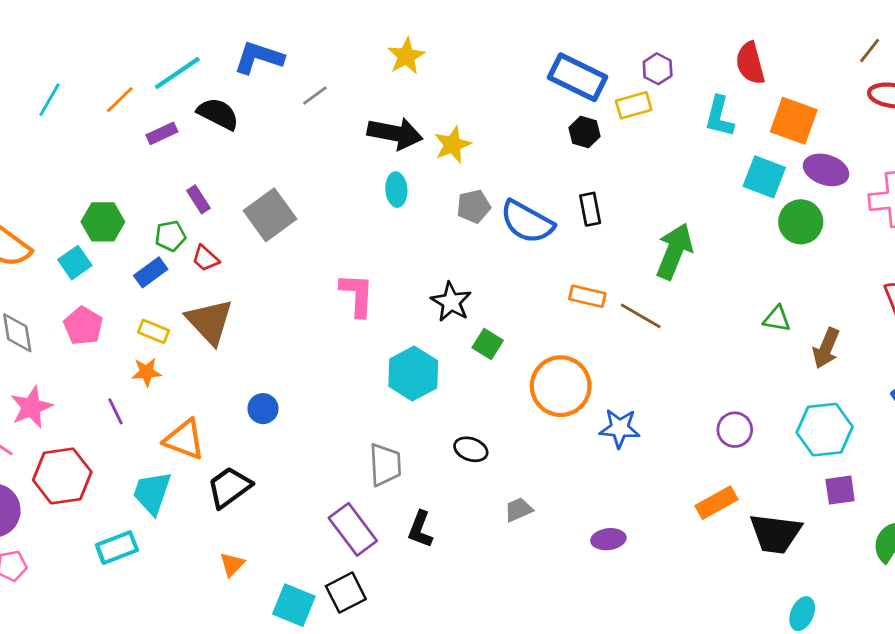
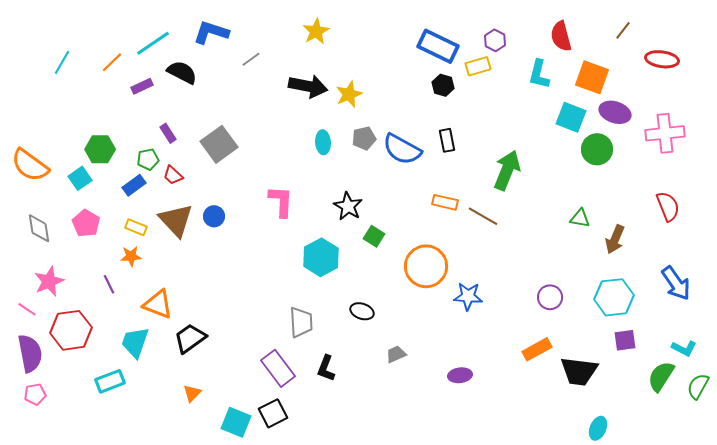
brown line: (870, 51) -> (623, 30), moved
cyan ellipse: (396, 190) -> (323, 142), moved
blue circle: (263, 409) -> (214, 216), moved

